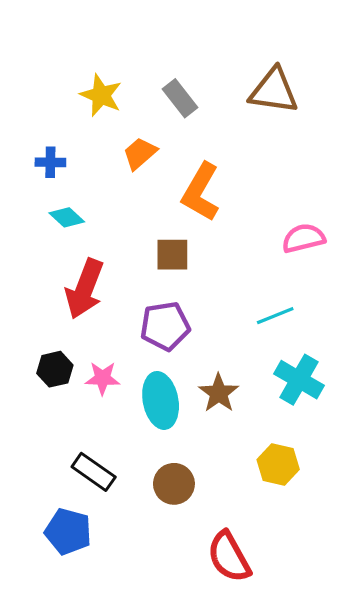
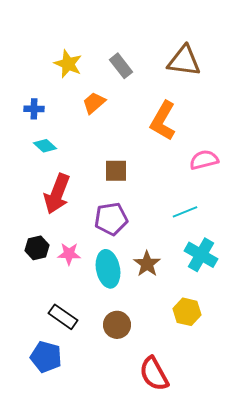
orange L-shape: (201, 192) -> (163, 121), moved

